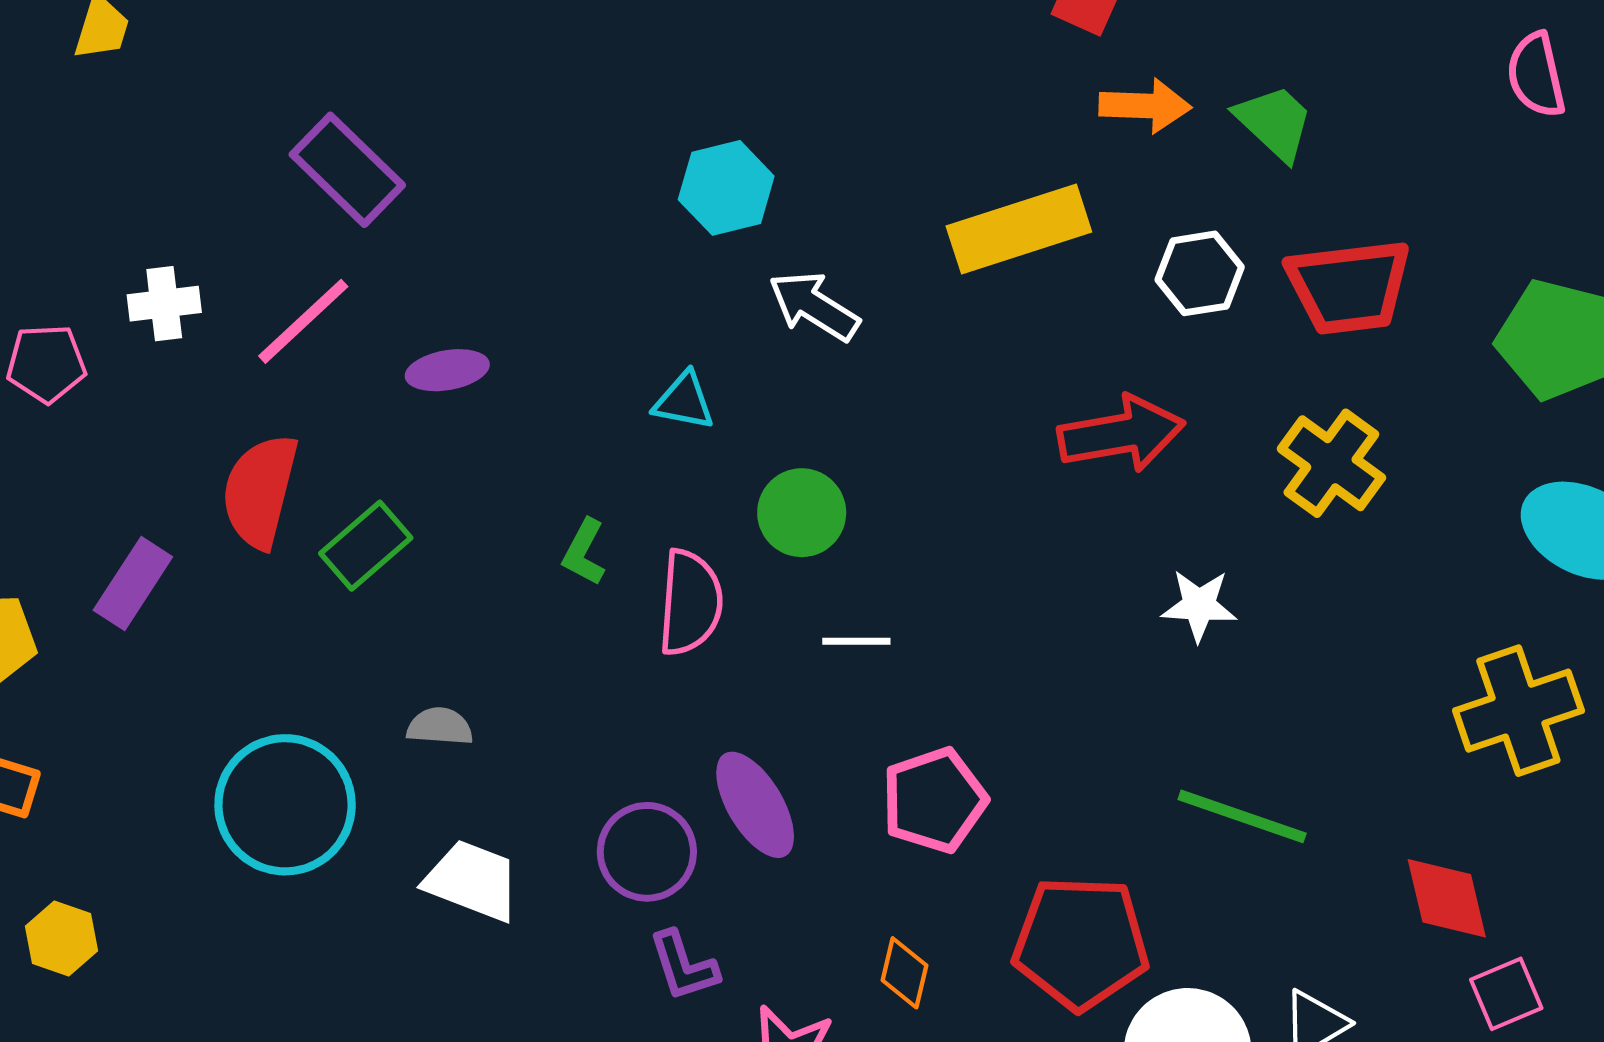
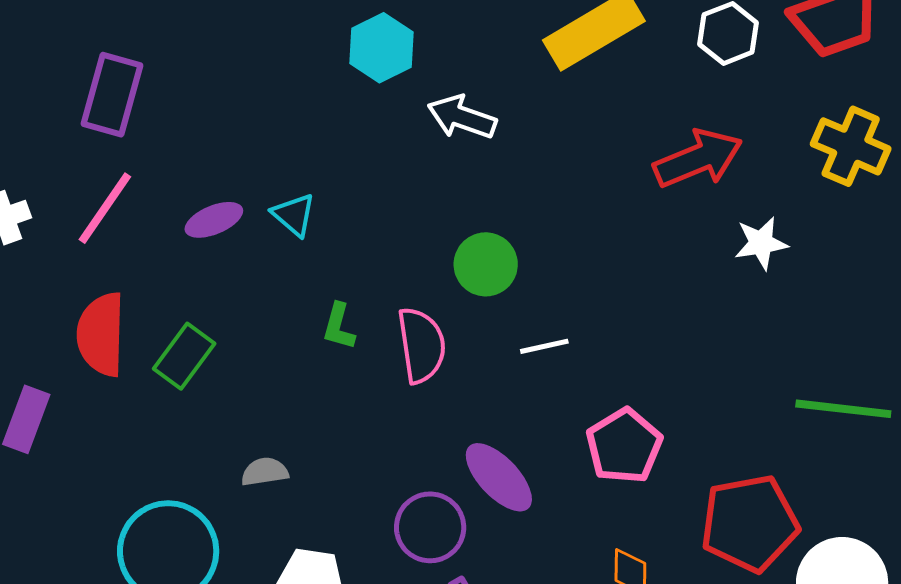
purple rectangle: (347, 170) -> (112, 95), turned 74
cyan triangle: (684, 401) -> (294, 215), moved, turned 42
white star: (1199, 605) -> (761, 243), moved

